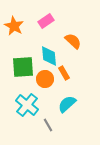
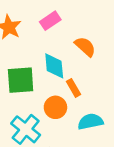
orange circle: (45, 79) -> (55, 107), moved
cyan semicircle: (67, 104) -> (90, 122), moved, turned 30

